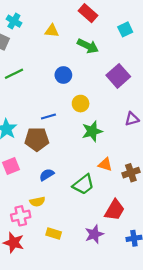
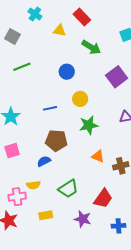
red rectangle: (88, 13) -> (82, 17), moved
cyan cross: (14, 21) -> (35, 14), moved
brown pentagon: (37, 139) -> (56, 140), moved
green trapezoid: (83, 184) -> (68, 189), moved
yellow rectangle: (54, 234) -> (46, 215), turned -32
purple star: (94, 234) -> (83, 219), turned 30

